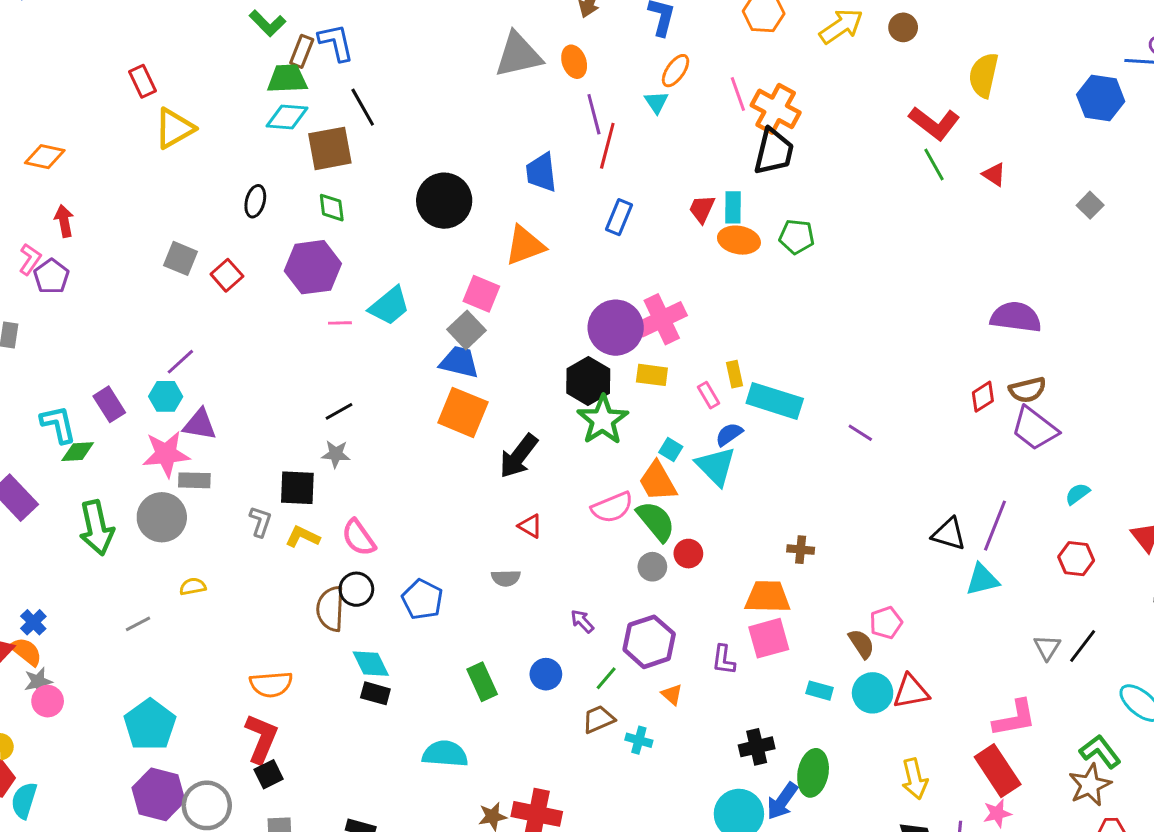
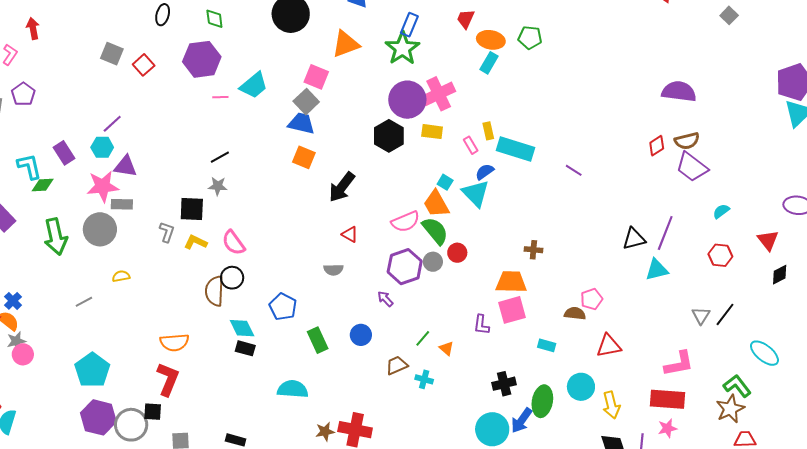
cyan rectangle: (733, 207) -> (489, 63), moved, turned 30
purple pentagon: (51, 276) -> (23, 94), moved
orange square: (463, 412) -> (304, 157), size x0.7
green star: (603, 420) -> (402, 48), moved
black triangle: (949, 534) -> (634, 239), turned -30
blue pentagon: (422, 599) -> (283, 307), moved
purple hexagon: (649, 642) -> (405, 267), moved
brown semicircle: (861, 644) -> (575, 313), turned -50
green line: (606, 678) -> (423, 338), moved
cyan circle: (873, 693) -> (581, 387), moved
red rectangle: (998, 771) -> (668, 399), turned -52
black square: (269, 774) -> (153, 412), moved, turned 30

